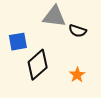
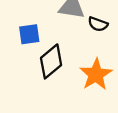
orange star: (77, 75) -> (96, 74), size x1.8

